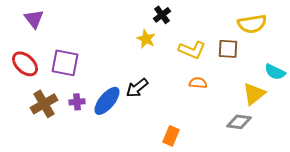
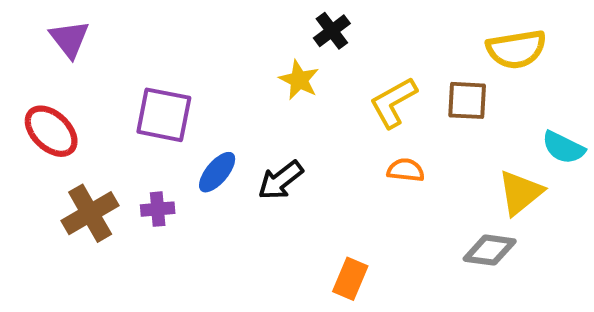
yellow L-shape: (192, 50) -> (393, 102), turned 128
purple square: (65, 63) -> (164, 115), moved
blue ellipse: (107, 101) -> (217, 172), moved, size x0.7

